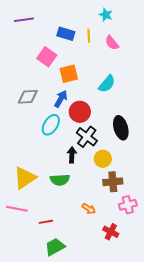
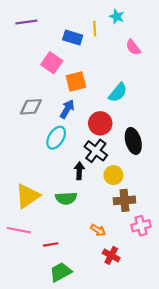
yellow line: (89, 36) -> (95, 29), moved
pink semicircle: (112, 43) -> (133, 47), moved
red circle: (80, 112) -> (100, 123), moved
red cross: (111, 232) -> (111, 255), moved

